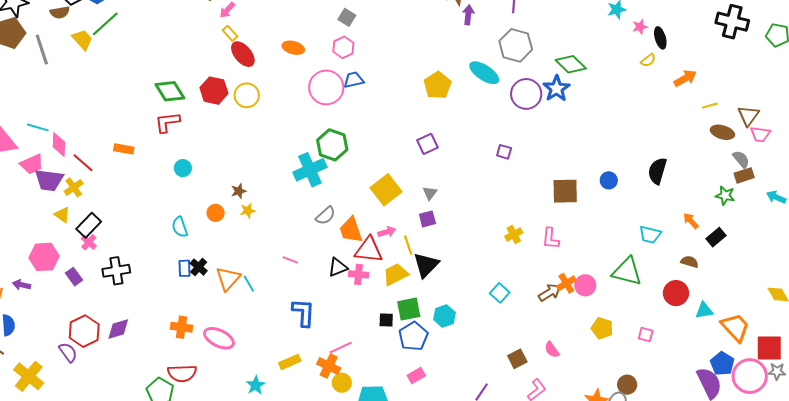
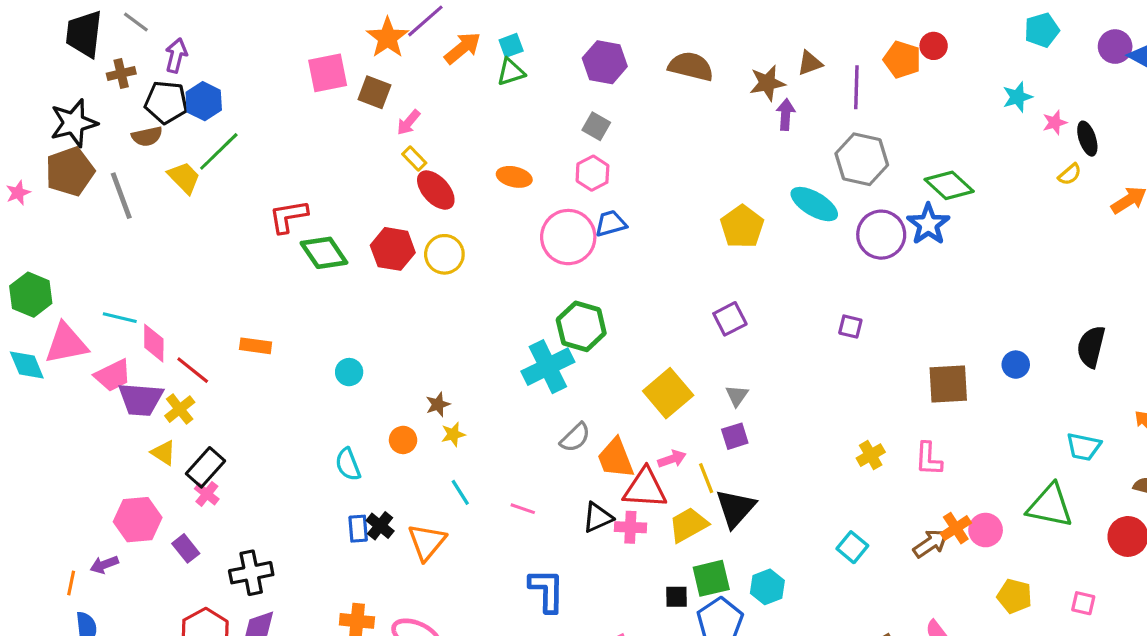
red L-shape: (167, 122) -> (288, 216), moved
black cross: (116, 271) -> (251, 573), moved
cyan line: (249, 284) -> (460, 492), moved
purple arrow: (21, 285) -> (104, 565), turned -30

